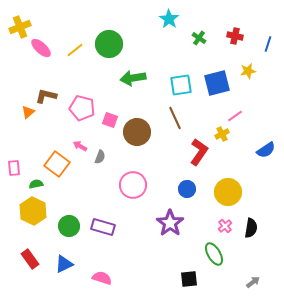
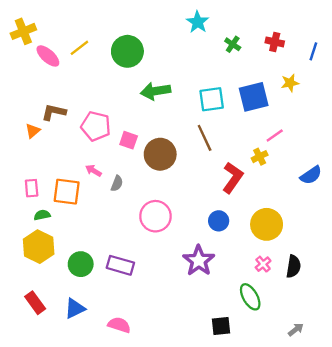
yellow line: (75, 50) -> (79, 48), moved
orange square: (57, 164) -> (67, 192), turned -30
pink rectangle: (14, 168) -> (32, 188), moved

